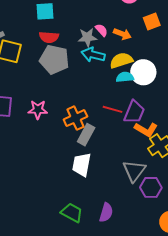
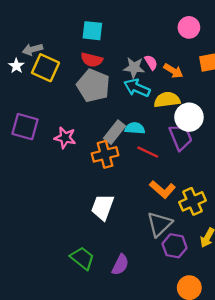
cyan semicircle: (125, 77) -> (135, 128), moved
purple trapezoid: (134, 112) -> (181, 137), moved, turned -55
orange L-shape: (146, 130) -> (163, 189), moved
gray rectangle: (86, 135) -> (115, 132), moved

